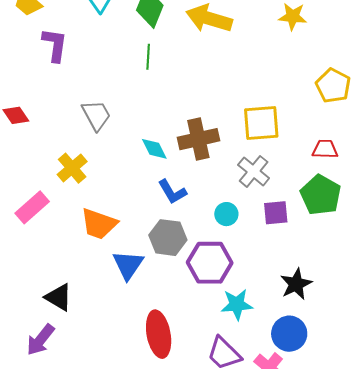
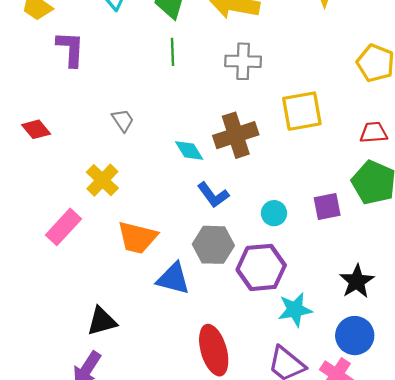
gray trapezoid: (96, 115) -> (123, 120), size x0.7
gray cross: (254, 171) -> (243, 61), moved, turned -32
blue triangle: (128, 265) -> (173, 279), turned -44
black triangle: (59, 297) -> (102, 321), turned -40

